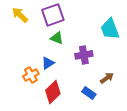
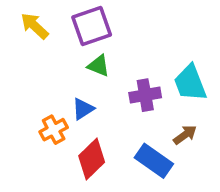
cyan trapezoid: (110, 29) -> (190, 83), moved
blue rectangle: (89, 93) -> (154, 161), size x1.5

